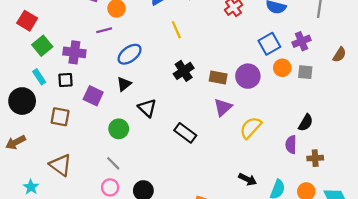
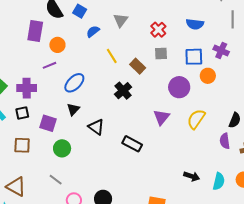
purple cross: (301, 41) -> (221, 50), turned -35
blue square: (269, 44) -> (194, 57), turned 36
gray square: (305, 72) -> (161, 54), moved
brown rectangle: (218, 78) -> (138, 66), moved, turned 42
yellow semicircle: (251, 128) -> (196, 119), moved
green circle: (119, 129) -> (62, 148), moved
gray line: (113, 163) -> (56, 180), moved
brown triangle: (61, 165) -> (16, 187), moved

